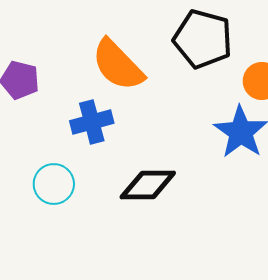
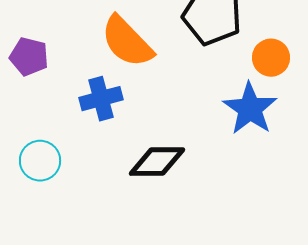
cyan circle: (54, 184) -> (40, 161), moved

